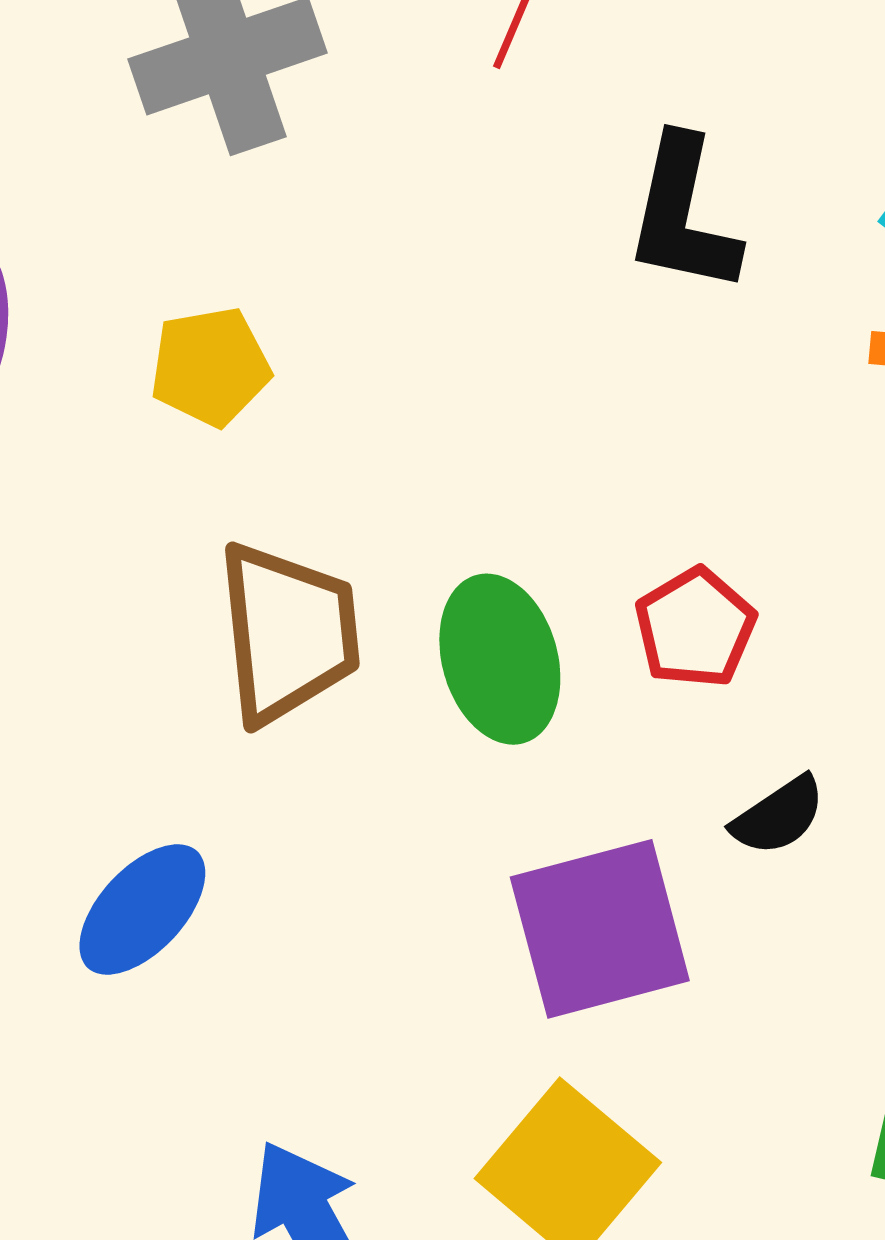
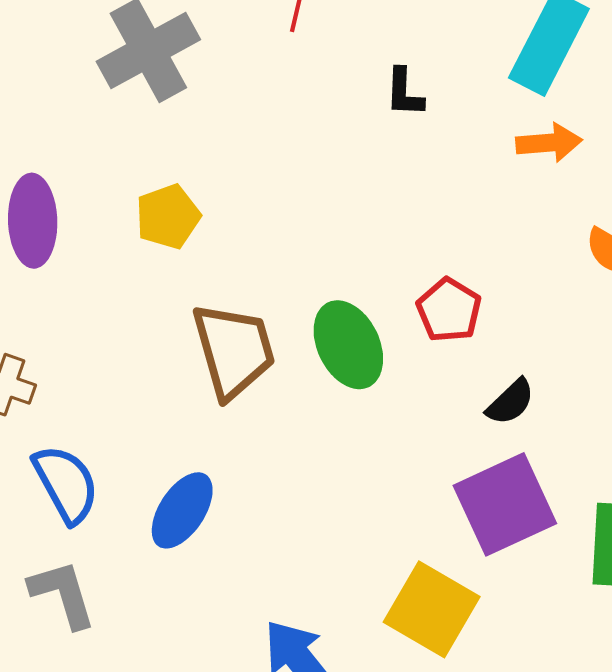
black L-shape: (683, 215) -> (404, 93), size x0.6
purple square: (600, 929) -> (505, 504), moved

